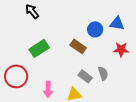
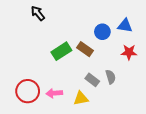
green rectangle: (39, 48) -> (61, 51), moved
red circle: (16, 76) -> (28, 91), moved
pink arrow: (48, 89) -> (54, 93), turned 84

